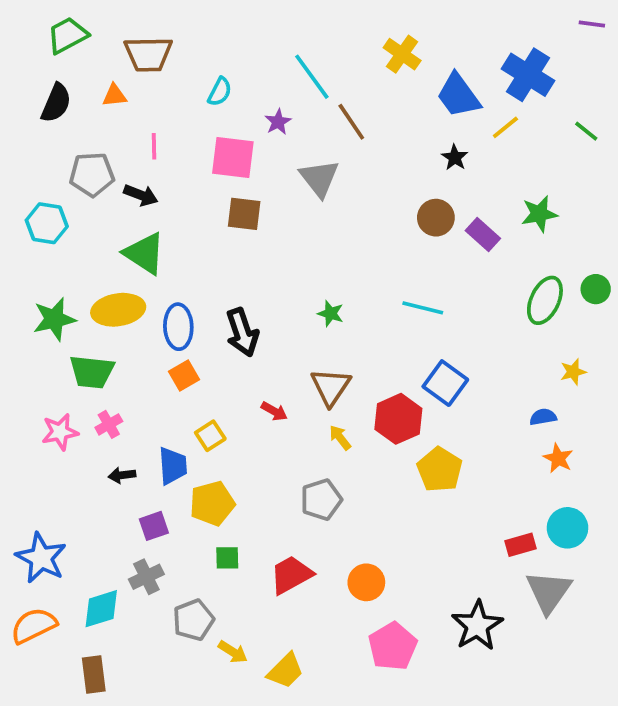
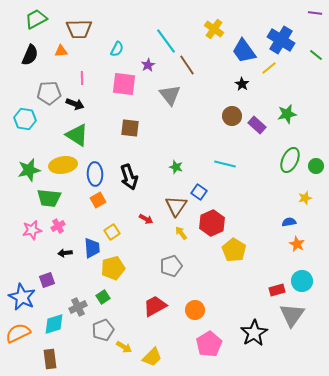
green line: (586, 131) -> (316, 55), moved
brown square: (244, 214) -> (130, 128), moved
green circle: (596, 289) -> (316, 166), moved
blue square: (445, 383) -> (199, 192), moved, size x0.7
purple square: (154, 526) -> (47, 280), moved
green square: (227, 558) -> (103, 297), moved, turned -32

